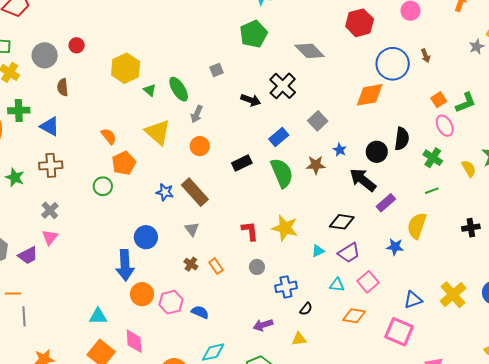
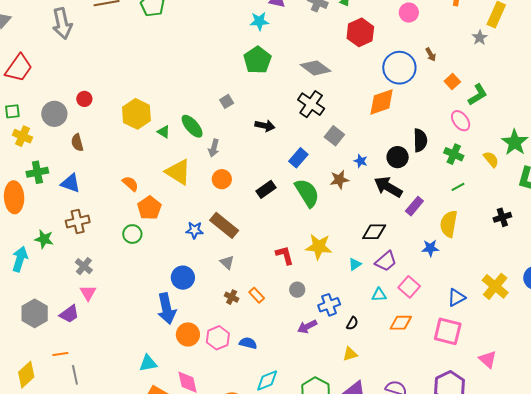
black cross: (283, 86) -> (311, 104), moved
orange square: (439, 100) -> (452, 81), moved
purple arrow: (263, 325) -> (307, 327), moved

